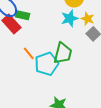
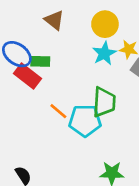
cyan pentagon: (47, 64) -> (85, 121), turned 30

